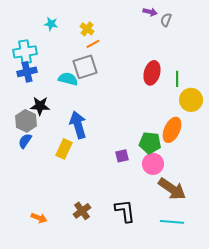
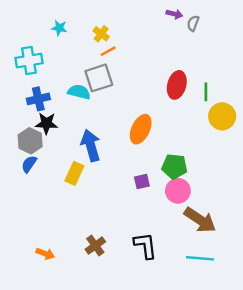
blue cross: (27, 72) -> (38, 99), moved
orange ellipse: (172, 130) -> (141, 129), moved

